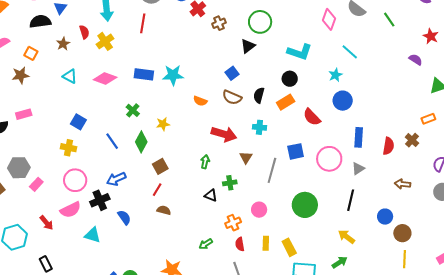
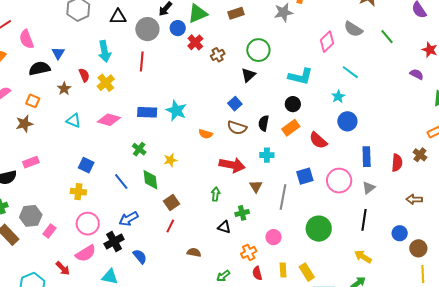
pink diamond: (329, 19) -> (327, 42), turned 30
cyan star: (173, 75) -> (176, 110), turned 30
green diamond: (141, 142) -> (150, 180), turned -30
brown semicircle: (164, 210) -> (194, 252), moved

